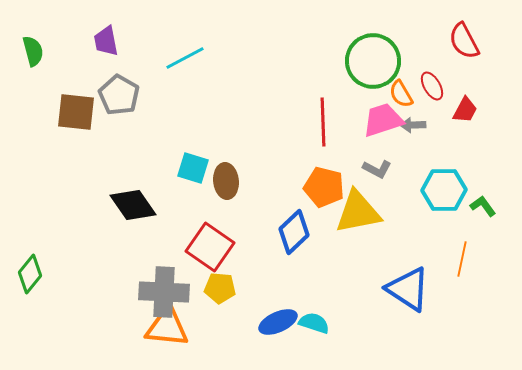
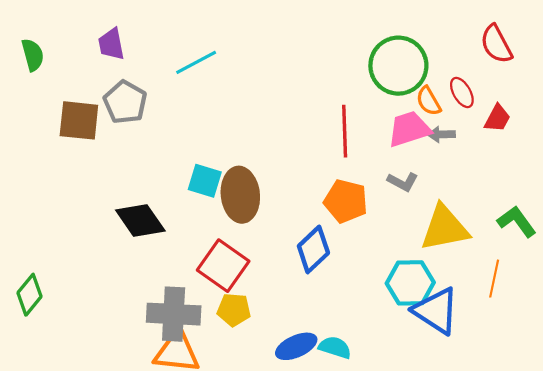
brown ellipse: (226, 181) -> (240, 195), size x1.4
cyan hexagon: (444, 190) -> (410, 283), moved
green L-shape: (483, 206) -> (517, 222), size x1.4
yellow triangle: (358, 212) -> (445, 228), moved

